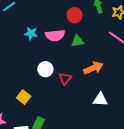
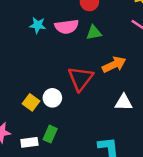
white circle: (45, 69) -> (52, 98), moved
red triangle: (65, 79) -> (81, 78), size x1.6

